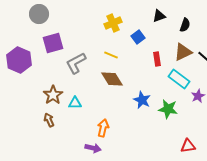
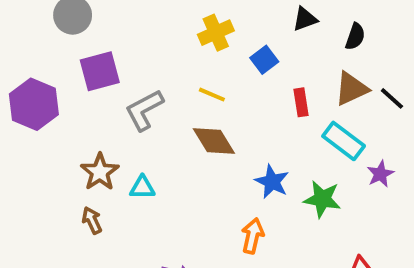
orange arrow: (103, 128) -> (253, 236), moved

